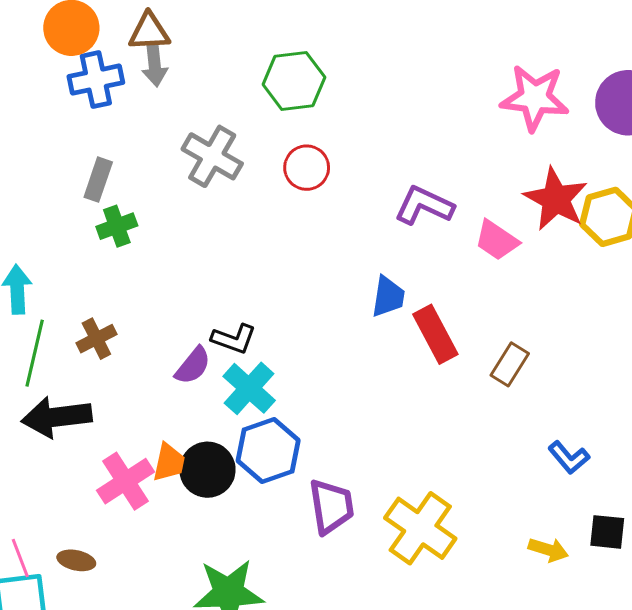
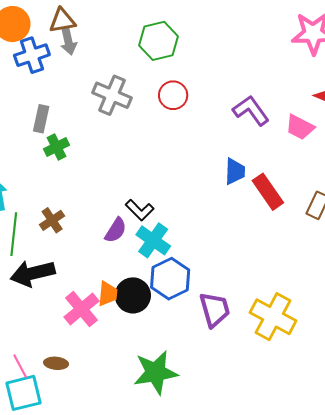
purple L-shape: (424, 205) -> (251, 110), turned 36
black L-shape: (234, 339) -> (140, 210), turned 32

